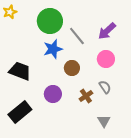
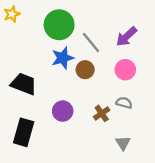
brown circle: (72, 68) -> (85, 70), moved
gray semicircle: (105, 87) -> (124, 103), turned -40
black rectangle: (20, 112) -> (24, 132), turned -35

